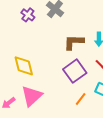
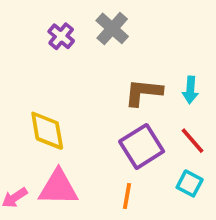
pink triangle: (32, 96) -> (58, 188), turned 40
orange line: (81, 99) -> (127, 196), moved, turned -32

